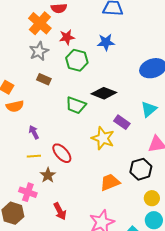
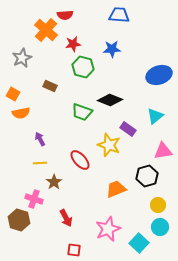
gray star: (39, 51) -> (22, 58), moved
red ellipse: (62, 153) -> (80, 160), moved

